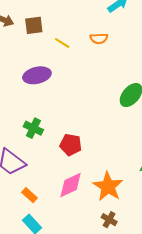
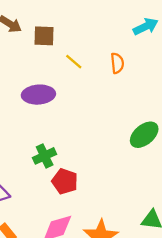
orange semicircle: (99, 39) -> (117, 63), turned -102
green cross: (33, 128) -> (45, 156), moved, turned 30

